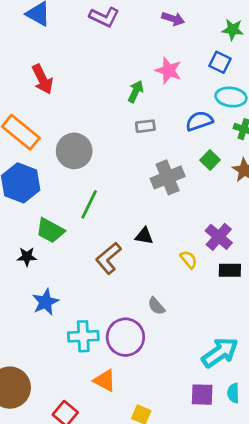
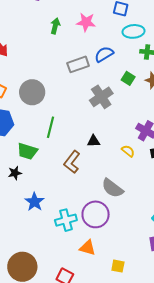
green arrow: (136, 92) -> (55, 26), moved
blue semicircle: (199, 121) -> (104, 54), moved
gray rectangle: (145, 126) -> (78, 64), size x1.5
gray semicircle: (156, 306) -> (112, 188), size x1.6

